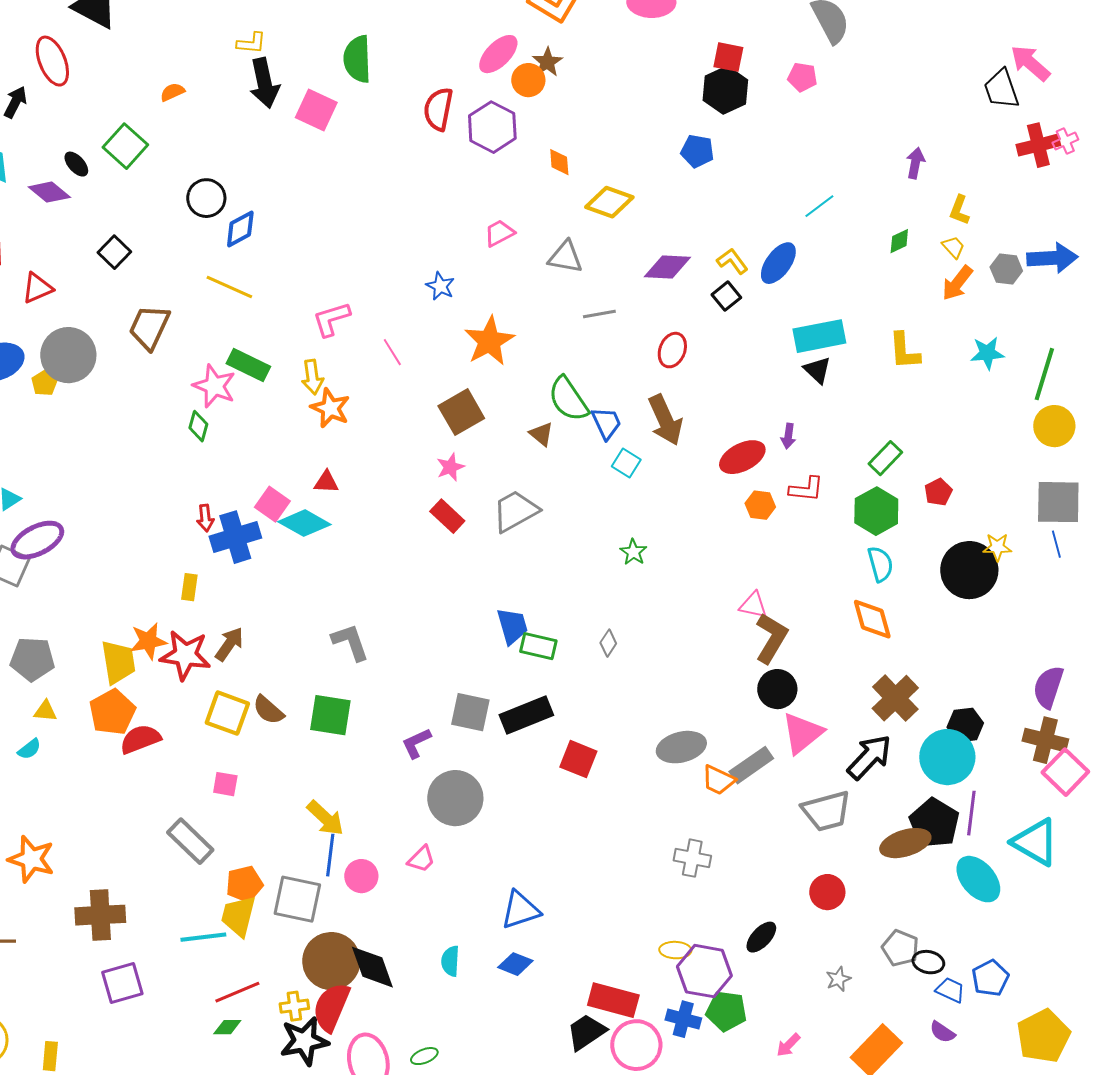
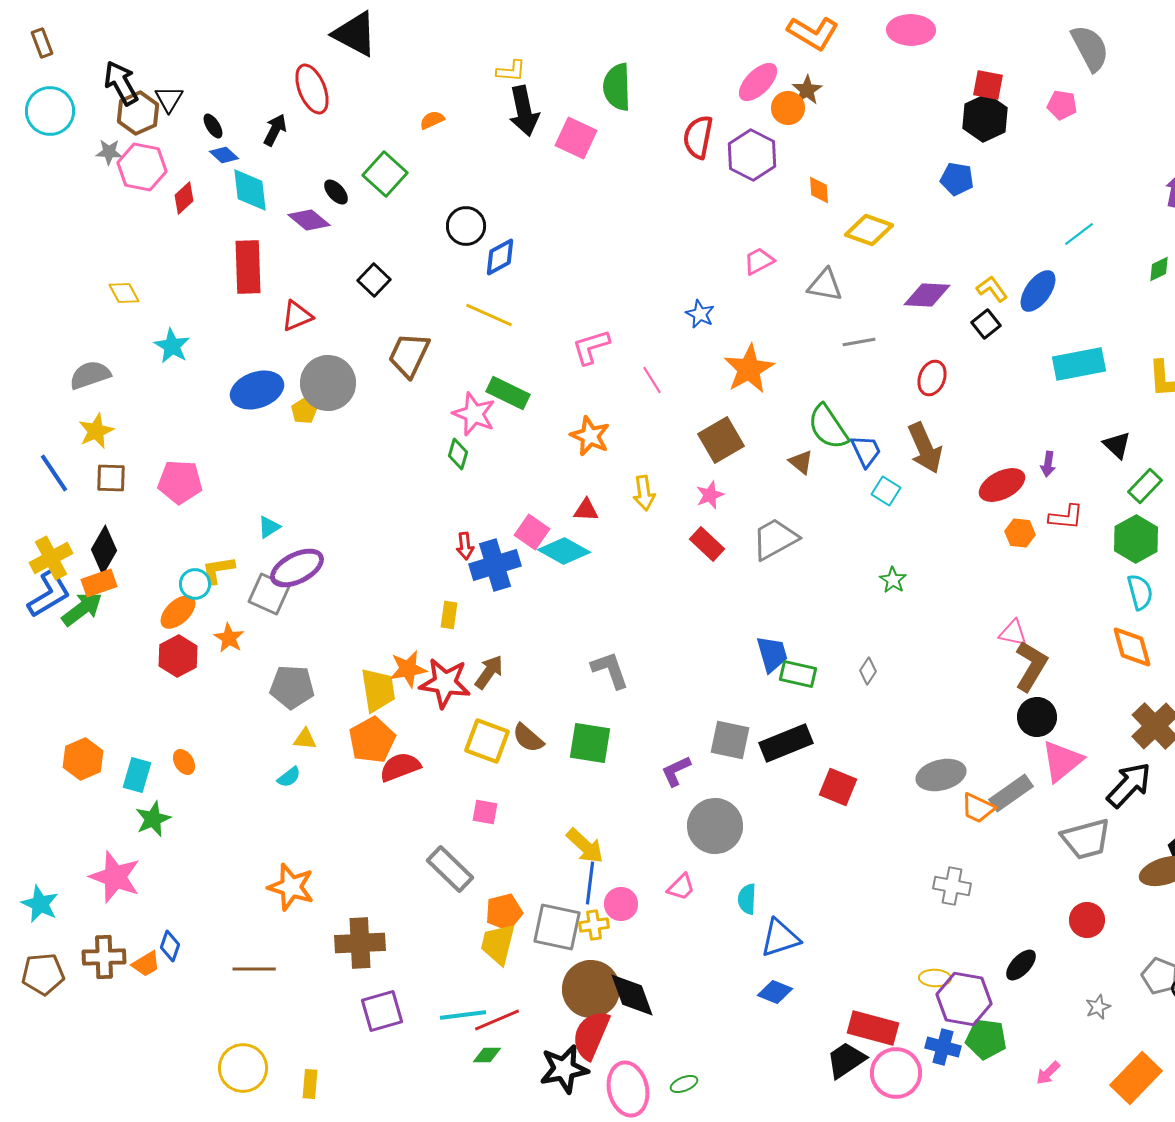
black triangle: (817, 370) -> (1117, 445), moved
yellow arrow: (312, 377) -> (644, 493), moved
cyan line: (203, 937) -> (463, 1015), moved
cyan semicircle: (450, 961) -> (747, 899), moved
yellow cross: (294, 1006) -> (594, 925), moved

